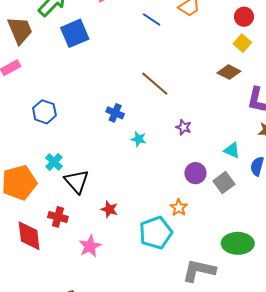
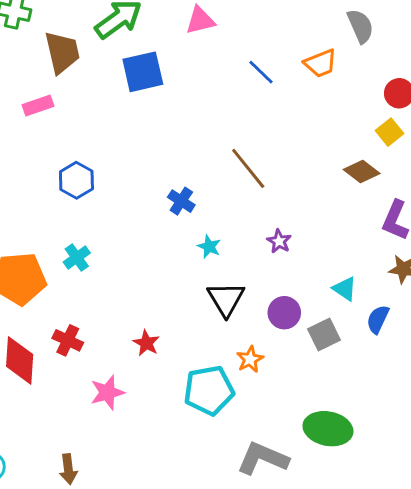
black triangle: (77, 181) -> (226, 299), moved

